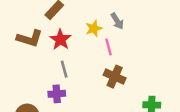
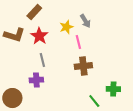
brown cross: (115, 77) -> (83, 66), turned -30

